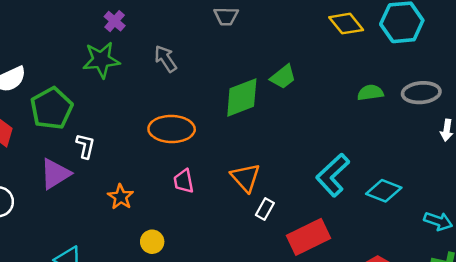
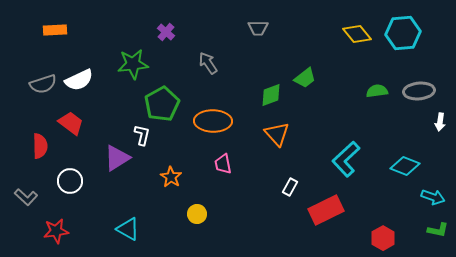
green star: (101, 60) -> (133, 64), moved
green diamond: (242, 97) -> (271, 95), size x0.7
green pentagon: (52, 108) -> (162, 104), moved
orange triangle: (245, 177) -> (277, 134), moved
cyan diamond: (384, 191) -> (405, 166), moved

